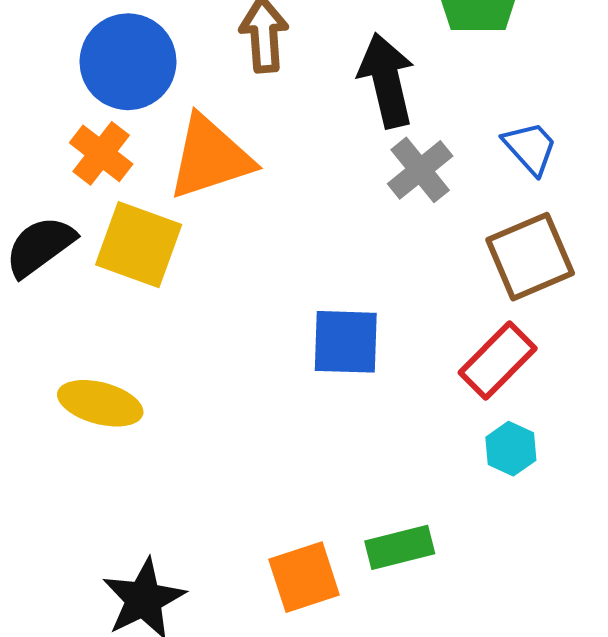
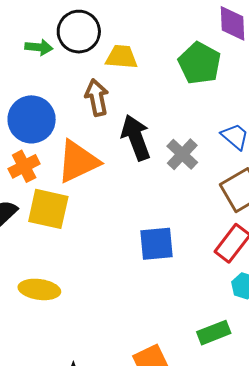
black arrow: (387, 80) -> (136, 138), moved
orange cross: (101, 153) -> (24, 166), turned 32
green rectangle: (400, 547) -> (214, 333), moved

